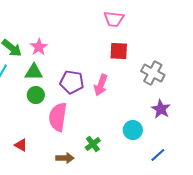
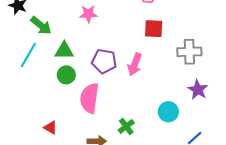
pink star: (39, 47) -> (88, 14), moved, turned 30
gray cross: (153, 73) -> (189, 52), turned -30

